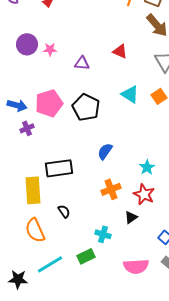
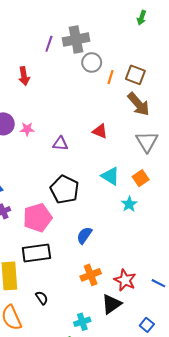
pink pentagon: (49, 103) -> (38, 218), moved
cyan star: (147, 167) -> (129, 204), moved
black triangle: (131, 217) -> (111, 304), size x1.5
cyan cross: (103, 234) -> (82, 322), turned -35

